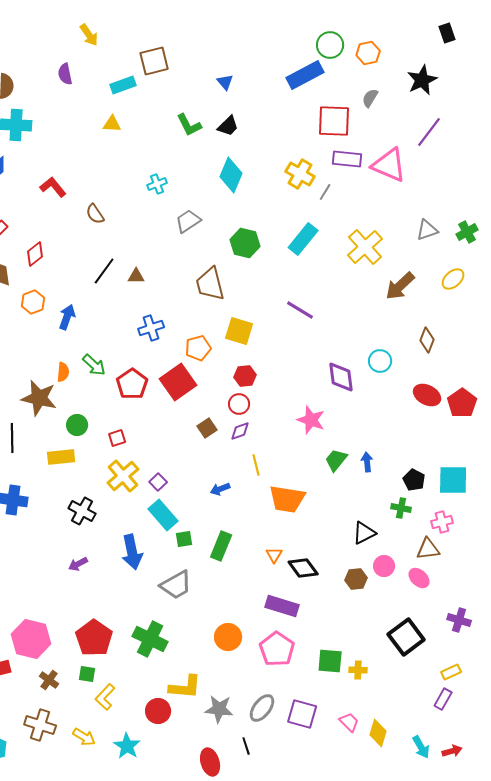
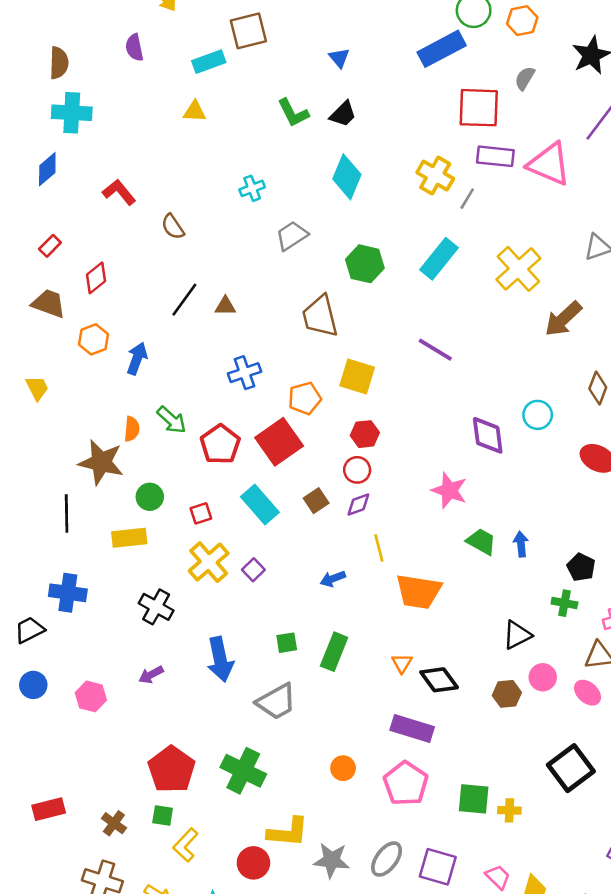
green trapezoid: (336, 460) -> (481, 542), turned 80
cyan rectangle: (163, 515) -> (260, 504), moved
orange circle: (228, 637) -> (343, 768), size x0.7
pink hexagon: (31, 639) -> (91, 696), moved, size x0.6

